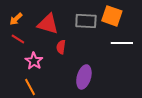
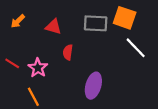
red triangle: (48, 24) -> (53, 27), size x0.7
red line: (18, 39) -> (12, 63), moved
white line: (122, 43) -> (136, 48), turned 45

